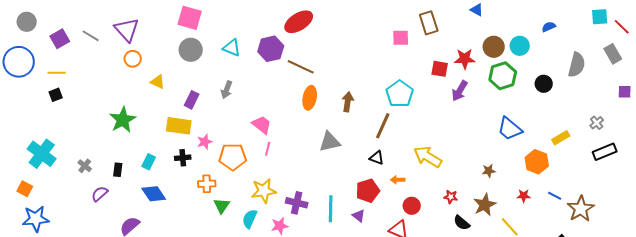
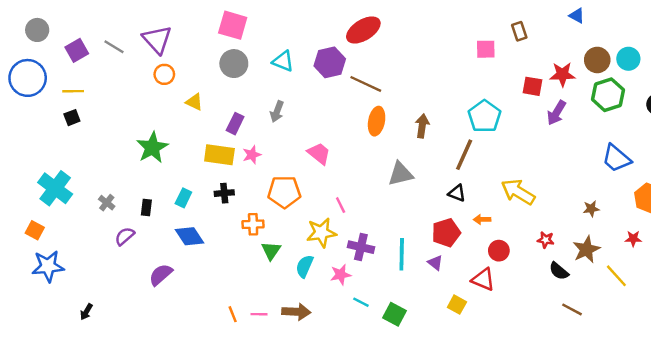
brown rectangle: (429, 23) -> (519, 31), size x0.7
pink star: (205, 142) -> (252, 155), moved
pink line: (268, 149) -> (341, 205), moved, turned -40

